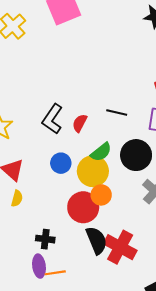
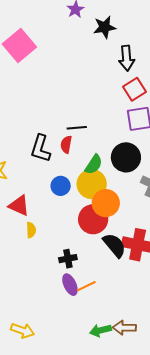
black line: (117, 113) -> (77, 128), moved
orange circle: (101, 195) -> (106, 203), size x1.4

